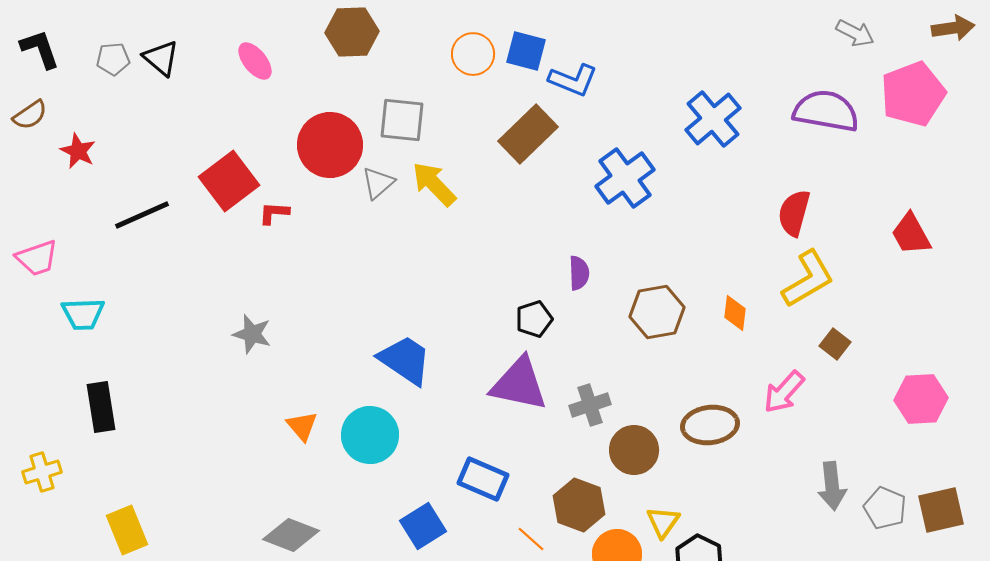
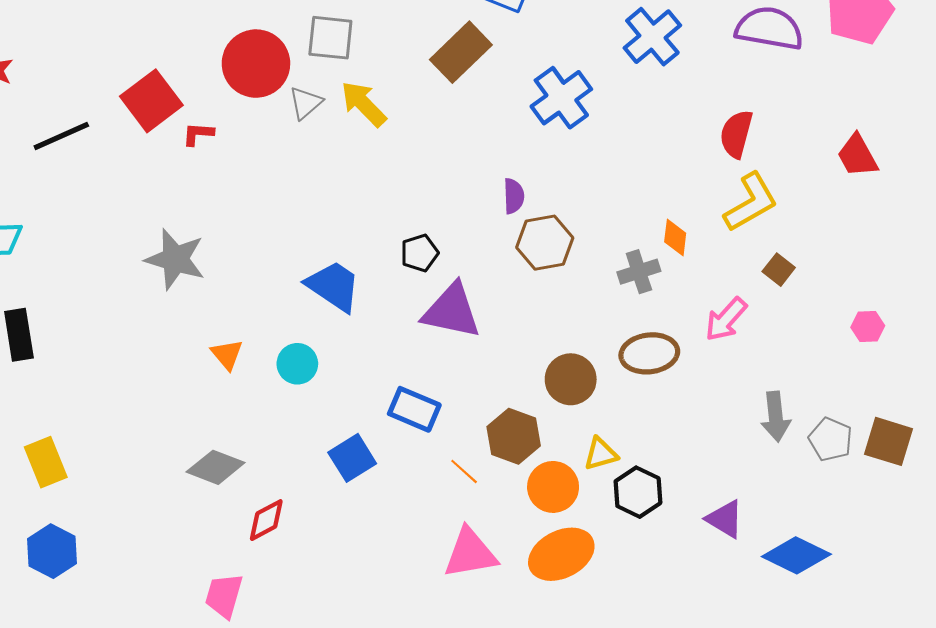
brown hexagon: (657, 312) -> (545, 243), moved
black pentagon: (534, 319) -> (420, 253), moved
gray star: (252, 334) -> (175, 259), size x1.5
pink hexagon: (921, 399) -> (868, 326), size x0.6
gray cross: (590, 405) -> (639, 272), moved
cyan circle: (370, 435) -> (297, 364), size x0.7
brown square: (941, 510) -> (888, 441), turned 30
yellow triangle: (663, 522) -> (601, 454), turned 39

